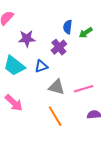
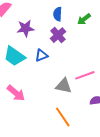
blue semicircle: (68, 27) -> (58, 14), moved
gray triangle: (57, 87) -> (64, 86), moved
orange line: (55, 116) -> (63, 117), moved

